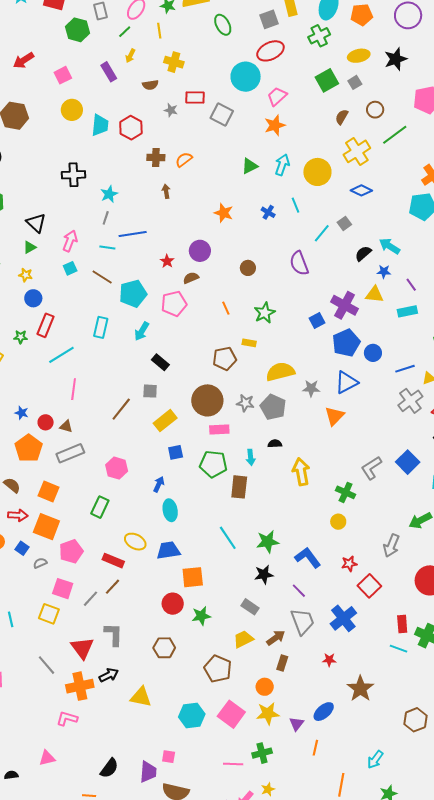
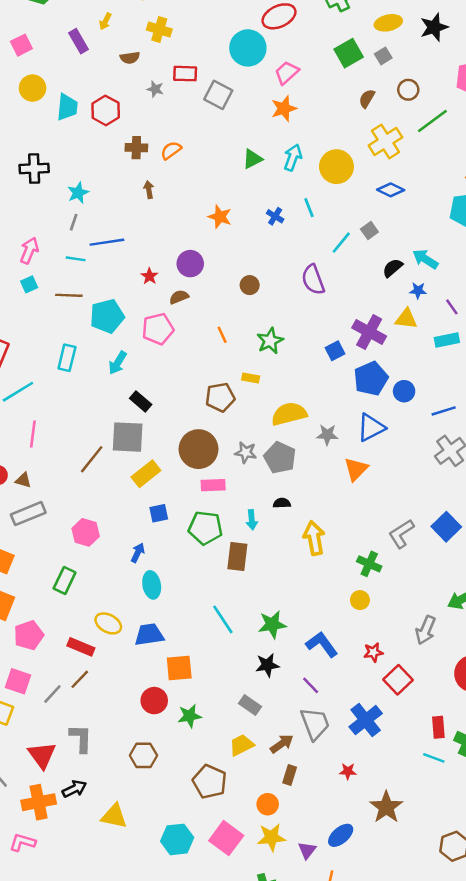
brown line: (102, 277) -> (69, 295), turned -30
gray square: (150, 391) -> (128, 437), size x1.8

